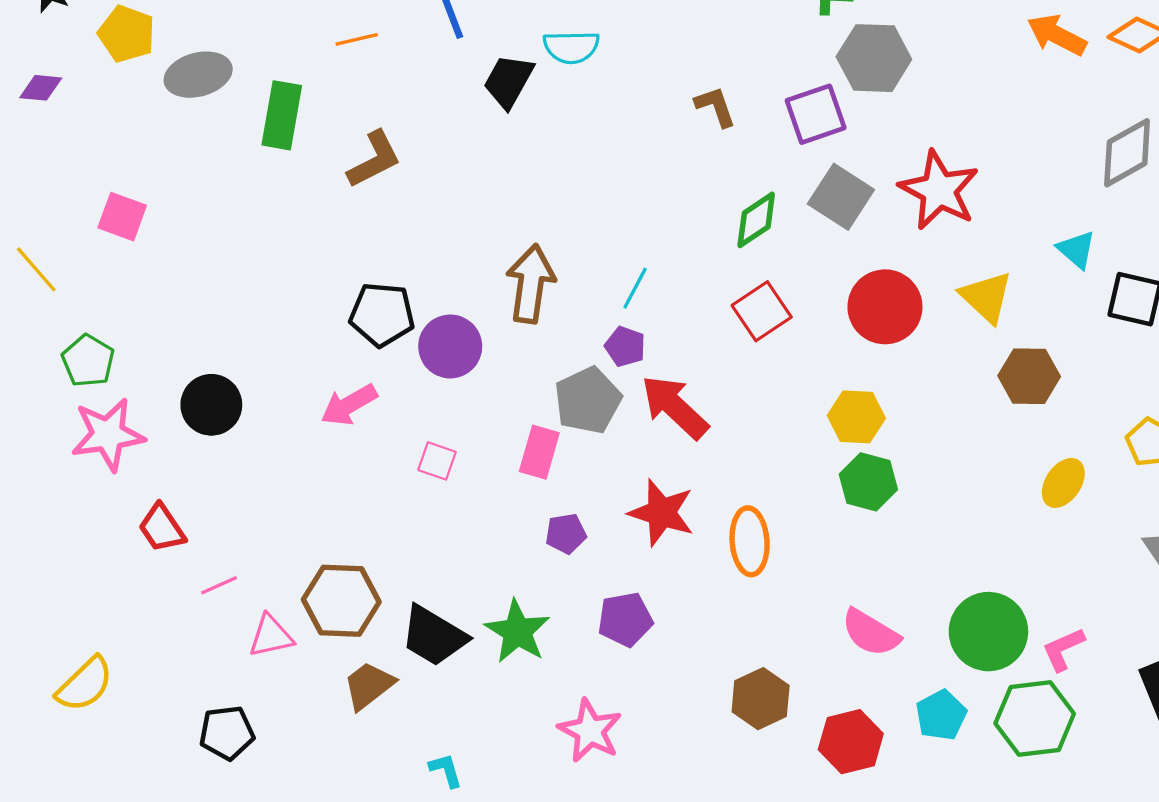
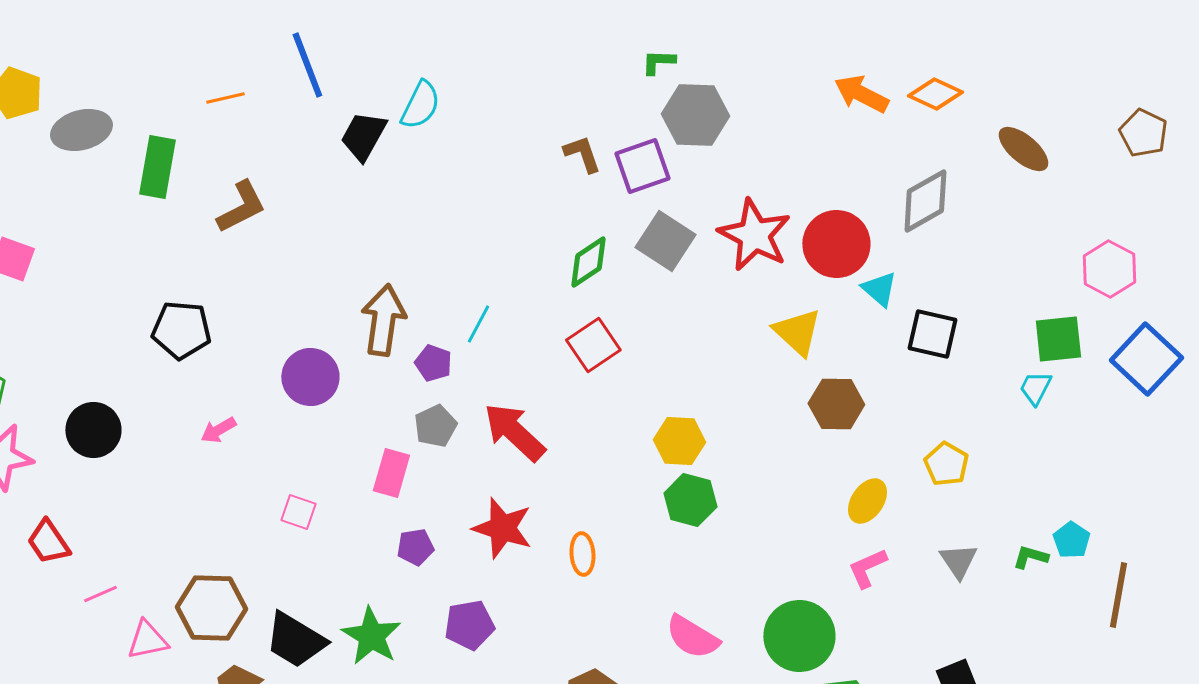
cyan semicircle: (571, 47) -> (420, 105), turned -63
brown L-shape: (715, 107) -> (582, 154), moved
red circle: (885, 307) -> (836, 244), moved
black pentagon: (382, 315) -> (181, 330), moved
purple pentagon: (625, 346) -> (433, 363), moved
gray pentagon: (588, 400) -> (435, 426), size x0.7
pink arrow: (349, 405) -> (218, 430), size x0.7
pink square: (437, 461) -> (298, 512), moved
orange ellipse: (750, 541) -> (582, 554), size x0.7
pink L-shape: (1063, 649) -> (867, 568), moved

